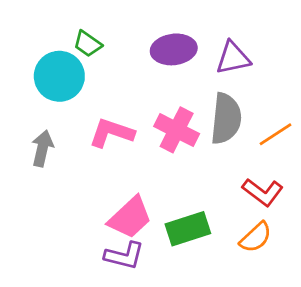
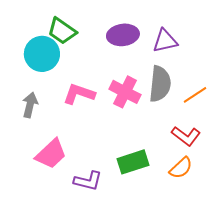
green trapezoid: (88, 44) -> (62, 31), size x1.4
pink trapezoid: (130, 218) -> (51, 154), moved

